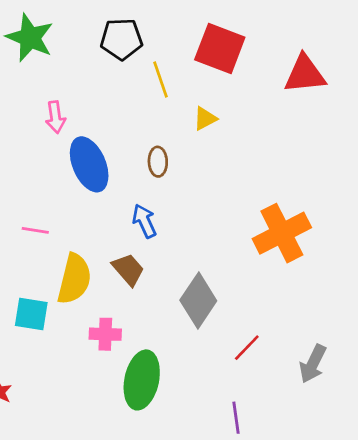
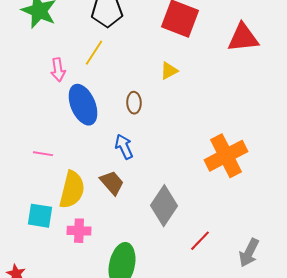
yellow line: (161, 79) -> (94, 53), moved, turned 52
pink cross: (105, 334) -> (79, 231), moved

